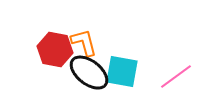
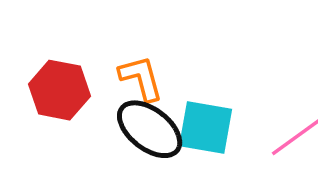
red hexagon: (55, 50) -> (59, 90), moved

